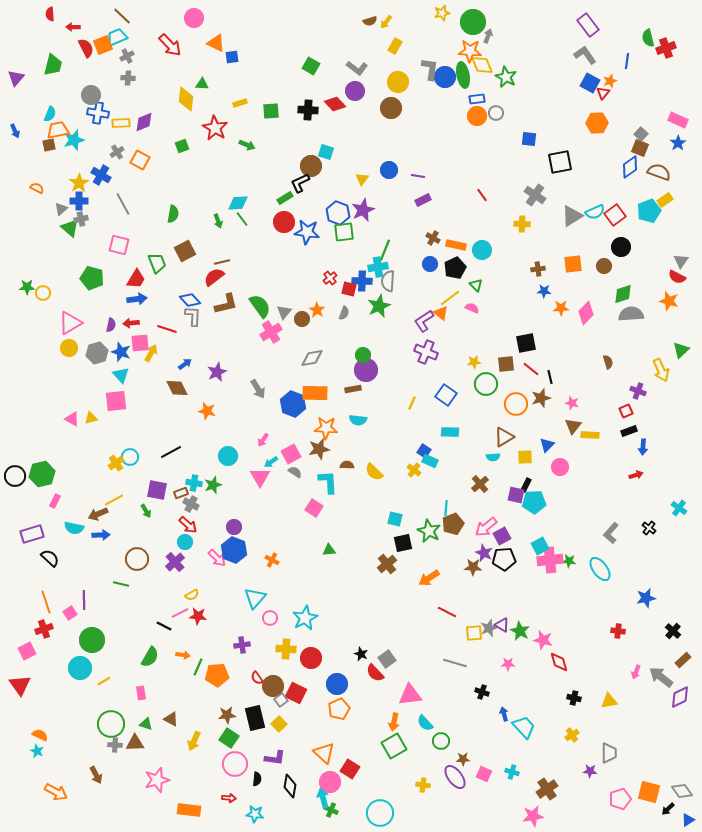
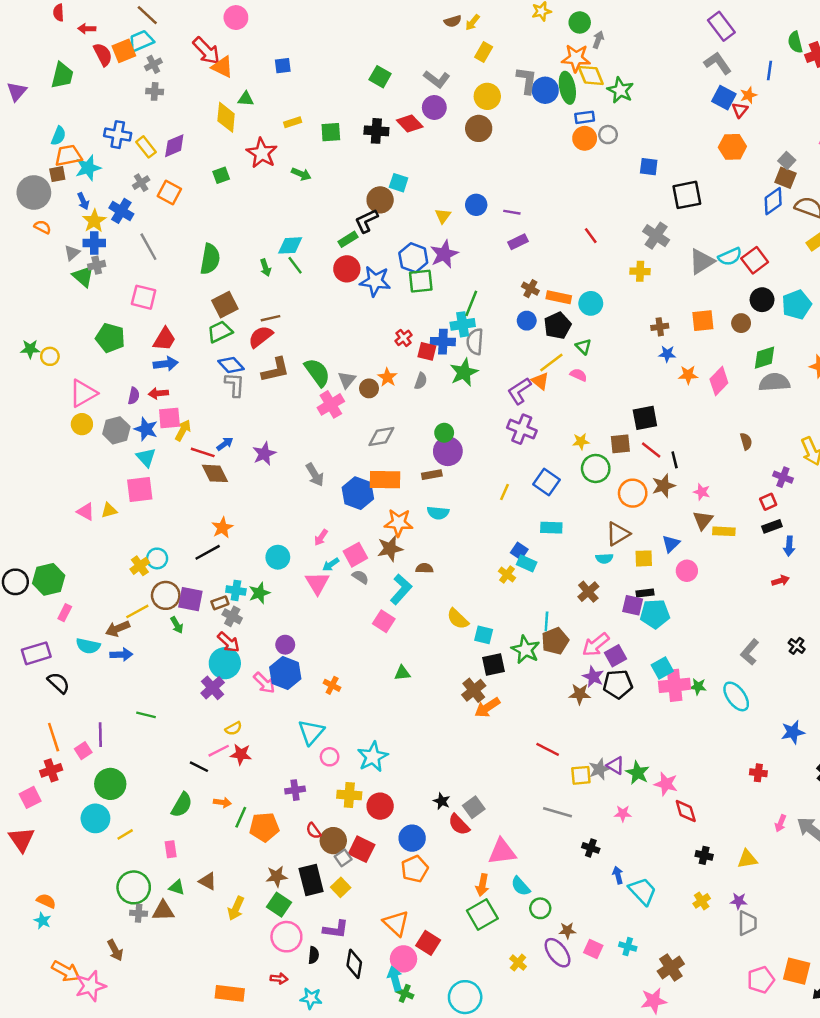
green circle: (473, 22) -> (580, 22), size x0.7
orange triangle: (216, 43) -> (222, 67), moved
gray circle: (91, 95) -> (34, 192), moved, size x1.4
yellow rectangle: (121, 123) -> (146, 147), turned 54
blue arrow: (15, 131) -> (83, 201), moved
cyan pentagon: (649, 211) -> (797, 305), moved
green semicircle: (173, 214) -> (210, 259), size x1.4
green trapezoid: (157, 263) -> (220, 332), moved, turned -95
red line: (167, 329) -> (203, 452), moved
orange star: (207, 411) -> (222, 528), moved, turned 30
yellow semicircle: (374, 472) -> (458, 619), moved
cyan L-shape: (328, 482) -> (401, 589), turned 45
black rectangle: (526, 485) -> (645, 593), turned 56
cyan circle: (185, 542) -> (225, 663), size x1.6
brown circle: (137, 559) -> (166, 595), moved
orange arrow: (429, 578) -> (487, 708), moved
purple star: (590, 771) -> (739, 901), moved
pink star: (157, 780) -> (91, 986), moved
yellow cross: (423, 785) -> (518, 963), turned 32

